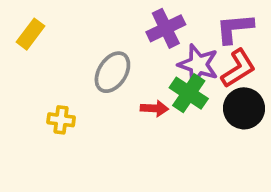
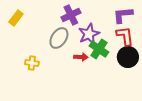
purple cross: (166, 28) -> (71, 15), moved
purple star: (198, 65) -> (89, 34), moved, turned 30
red L-shape: (238, 68) -> (125, 36), turned -65

